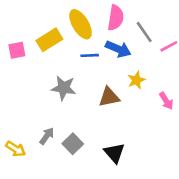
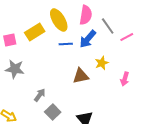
blue arrow: (118, 49) -> (88, 39), turned 108
gray star: (64, 88) -> (15, 69), moved
pink arrow: (166, 101) -> (125, 79), turned 48
gray arrow: (47, 136) -> (40, 95), moved

